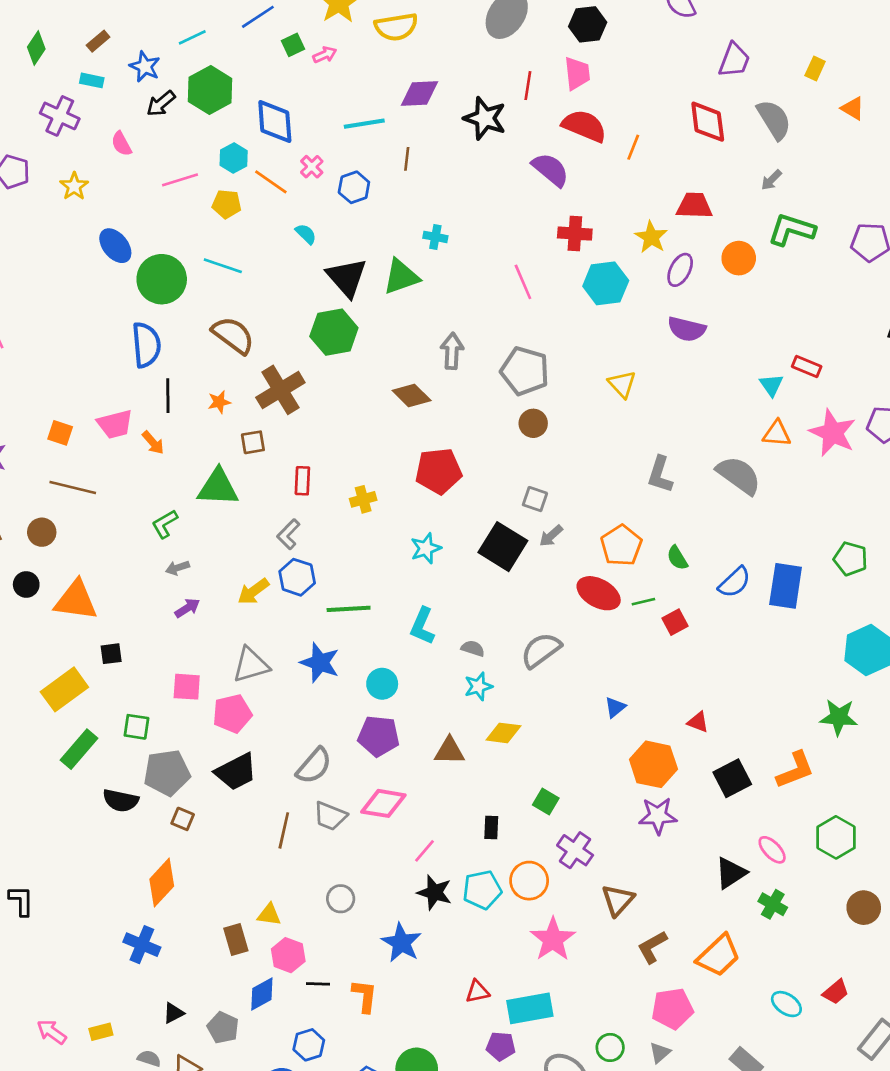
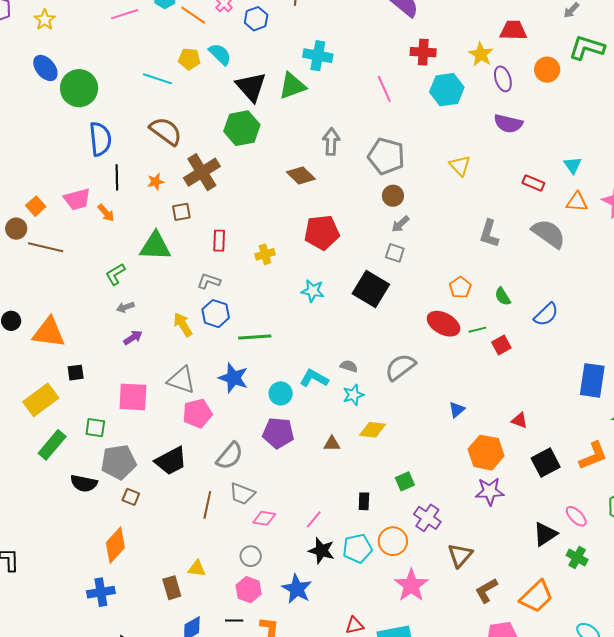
yellow pentagon: (227, 204) -> (189, 59), moved
cyan semicircle: (306, 234) -> (220, 54), size x1.4
cyan cross: (435, 237) -> (318, 56), size x1.6
blue ellipse: (115, 246) -> (45, 68), moved
purple ellipse: (680, 270) -> (503, 79), turned -45
green circle: (162, 279) -> (79, 88), moved
red rectangle: (807, 366) -> (533, 183), moved
orange square: (60, 433) -> (36, 206), turned 30
brown circle: (42, 532) -> (16, 229), moved
gray L-shape: (288, 534) -> (209, 281), turned 65
gray arrow: (551, 536) -> (400, 224), moved
orange pentagon: (621, 545) -> (460, 287), size x0.7
cyan star: (426, 548) -> (313, 291), turned 30
blue rectangle: (786, 586) -> (592, 380), moved
yellow arrow: (253, 591) -> (183, 325), turned 95
cyan L-shape: (422, 626) -> (314, 378), moved, turned 96
gray triangle: (251, 665) -> (181, 380), turned 36
pink square: (187, 687) -> (133, 397), size x1.4
pink pentagon: (232, 714) -> (197, 413), moved
brown triangle: (449, 751) -> (332, 444), size x0.7
green square: (546, 802) -> (405, 481), turned 36
pink diamond: (383, 803) -> (264, 518), moved, size x0.7
blue cross: (142, 945) -> (101, 592), turned -32
pink hexagon: (288, 955) -> (249, 590), moved

